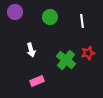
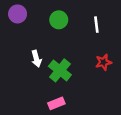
green cross: (66, 60) -> (60, 70), moved
pink rectangle: (37, 81) -> (56, 103), moved

